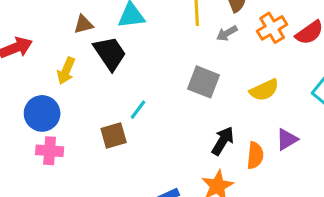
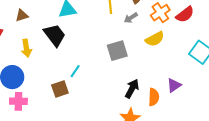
brown triangle: (83, 24) -> (22, 15), moved
yellow arrow: (66, 71) -> (26, 48), turned -30
gray square: (204, 82) -> (117, 51), turned -35
yellow semicircle: (264, 90) -> (155, 39), moved

